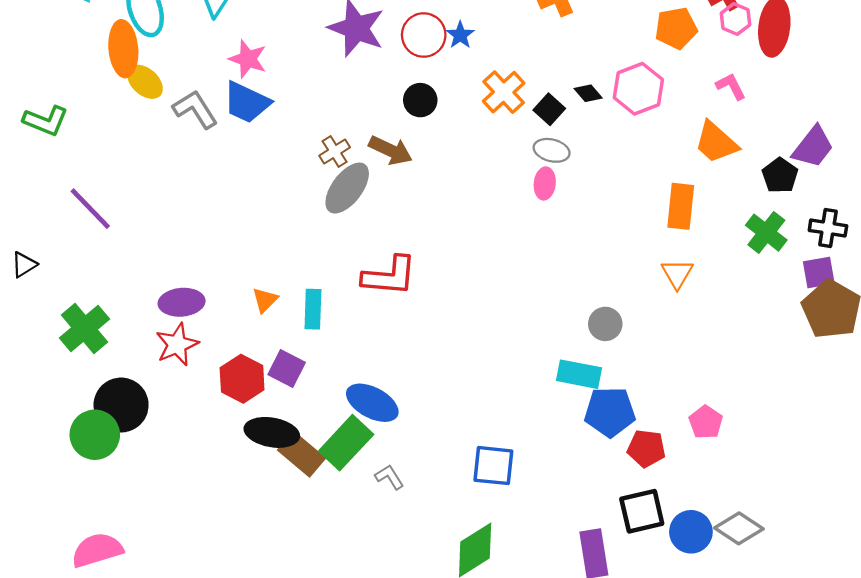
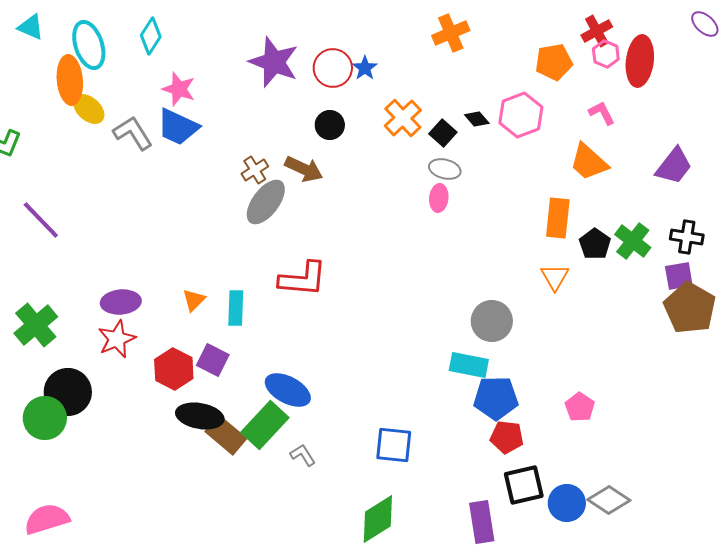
black pentagon: (780, 175) -> (595, 244), moved
gray circle: (605, 324) -> (492, 321), size x1.4
red pentagon: (646, 448) -> (507, 437), moved

